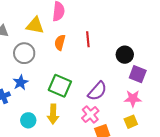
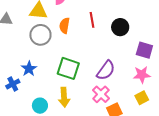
gray circle: (24, 53) -> (40, 35), moved
black circle: (125, 55) -> (120, 27), moved

